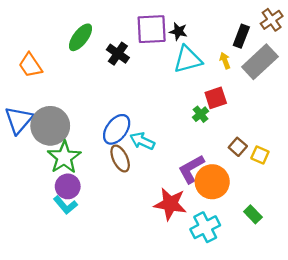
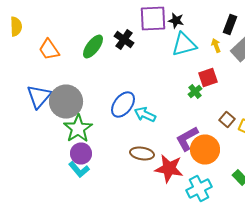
green ellipse: (81, 37) -> (93, 46), moved
brown ellipse: (120, 158) -> (142, 154), moved, turned -55

